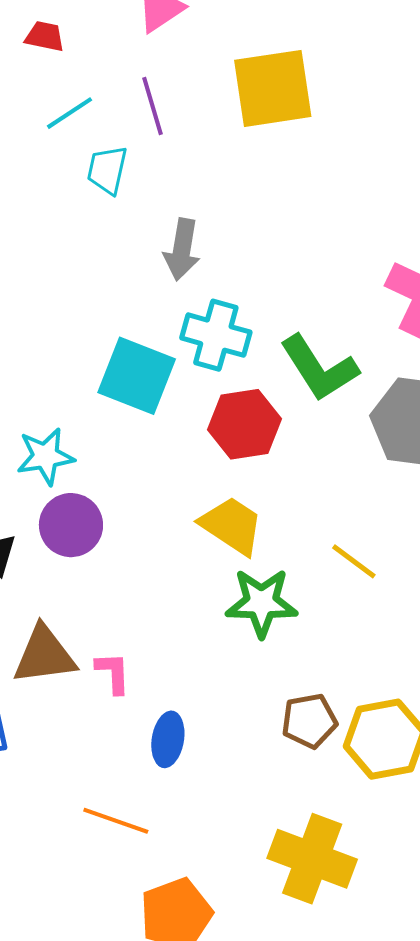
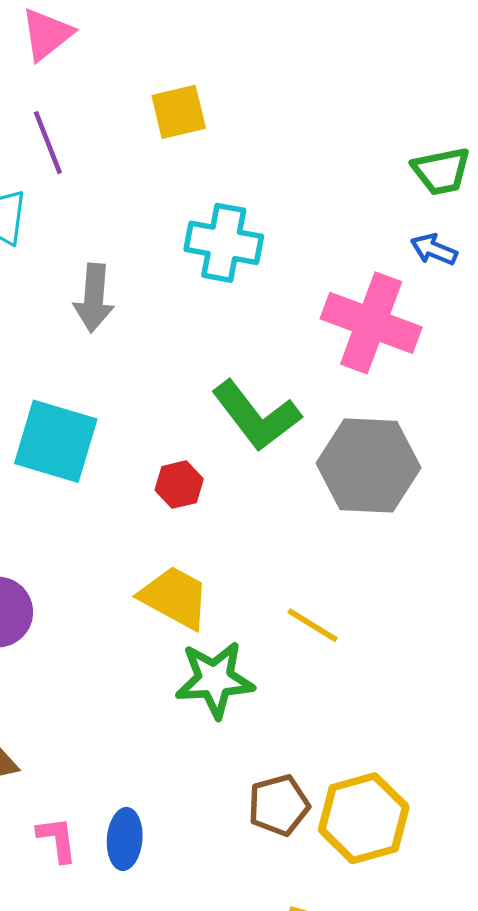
yellow square: (273, 88) -> (179, 112), size x0.6
cyan cross: (216, 335) -> (224, 243), moved
red hexagon: (244, 424) -> (179, 485), size x0.6
pink L-shape: (113, 673) -> (57, 839), moved

